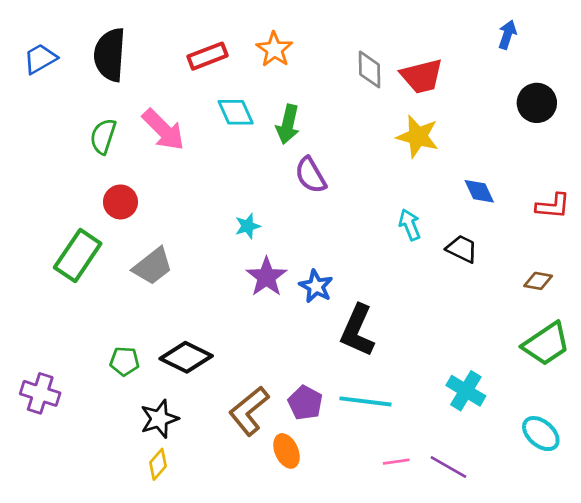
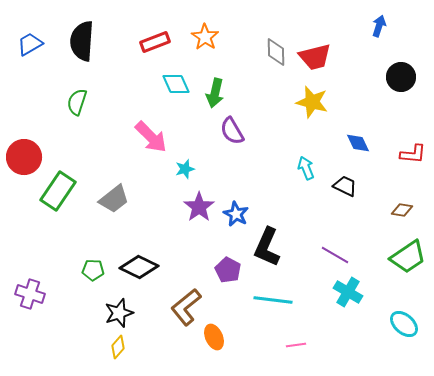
pink arrow: (163, 130) -> (151, 137), moved
red circle: (120, 202) -> (24, 157), moved, size x1.4
purple pentagon: (305, 403) -> (228, 270), moved
purple line: (448, 467) -> (335, 255), moved

